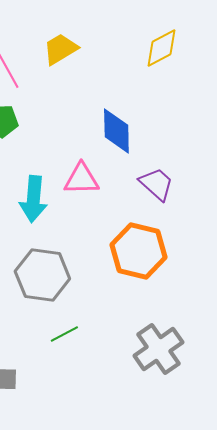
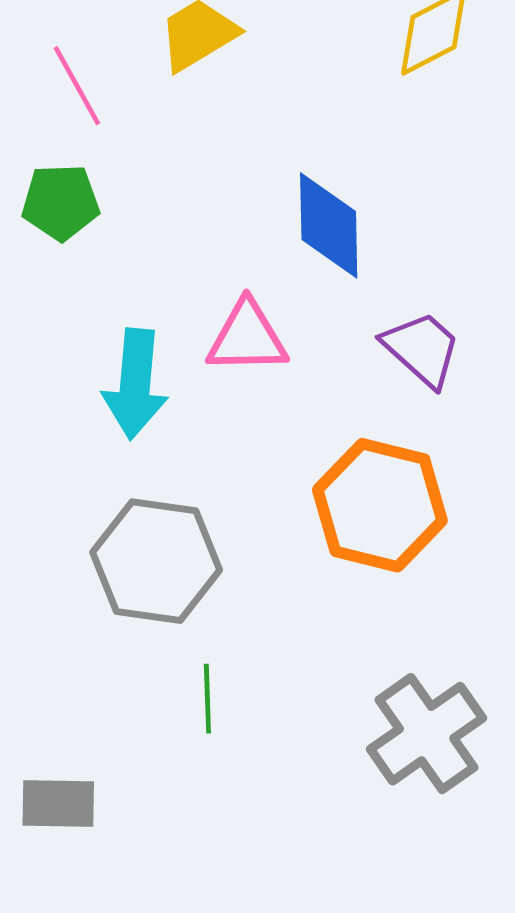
green line: (64, 334) -> (207, 699), turned -64

